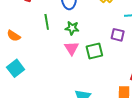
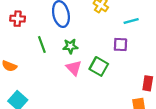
green square: (94, 51) -> (99, 66), turned -36

